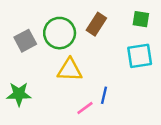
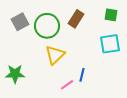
gray square: (25, 41) -> (20, 22), moved
yellow triangle: (70, 70) -> (55, 55), turned -45

